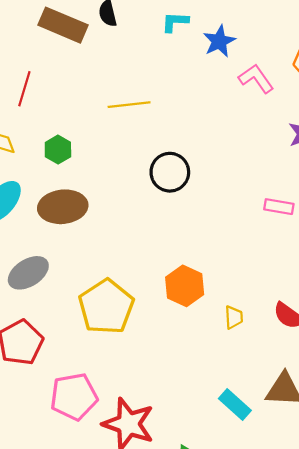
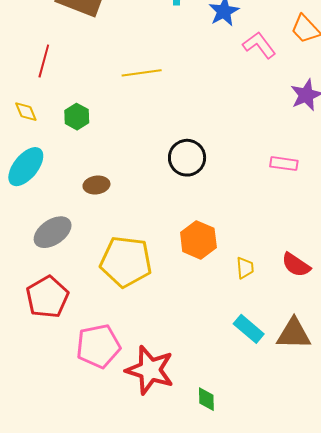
black circle: (170, 172) -> (187, 158), moved
brown ellipse: (63, 207) -> (96, 185), moved, size x0.6
yellow pentagon: (106, 307) -> (126, 262), turned -30
cyan rectangle: (235, 404) -> (249, 329), moved

